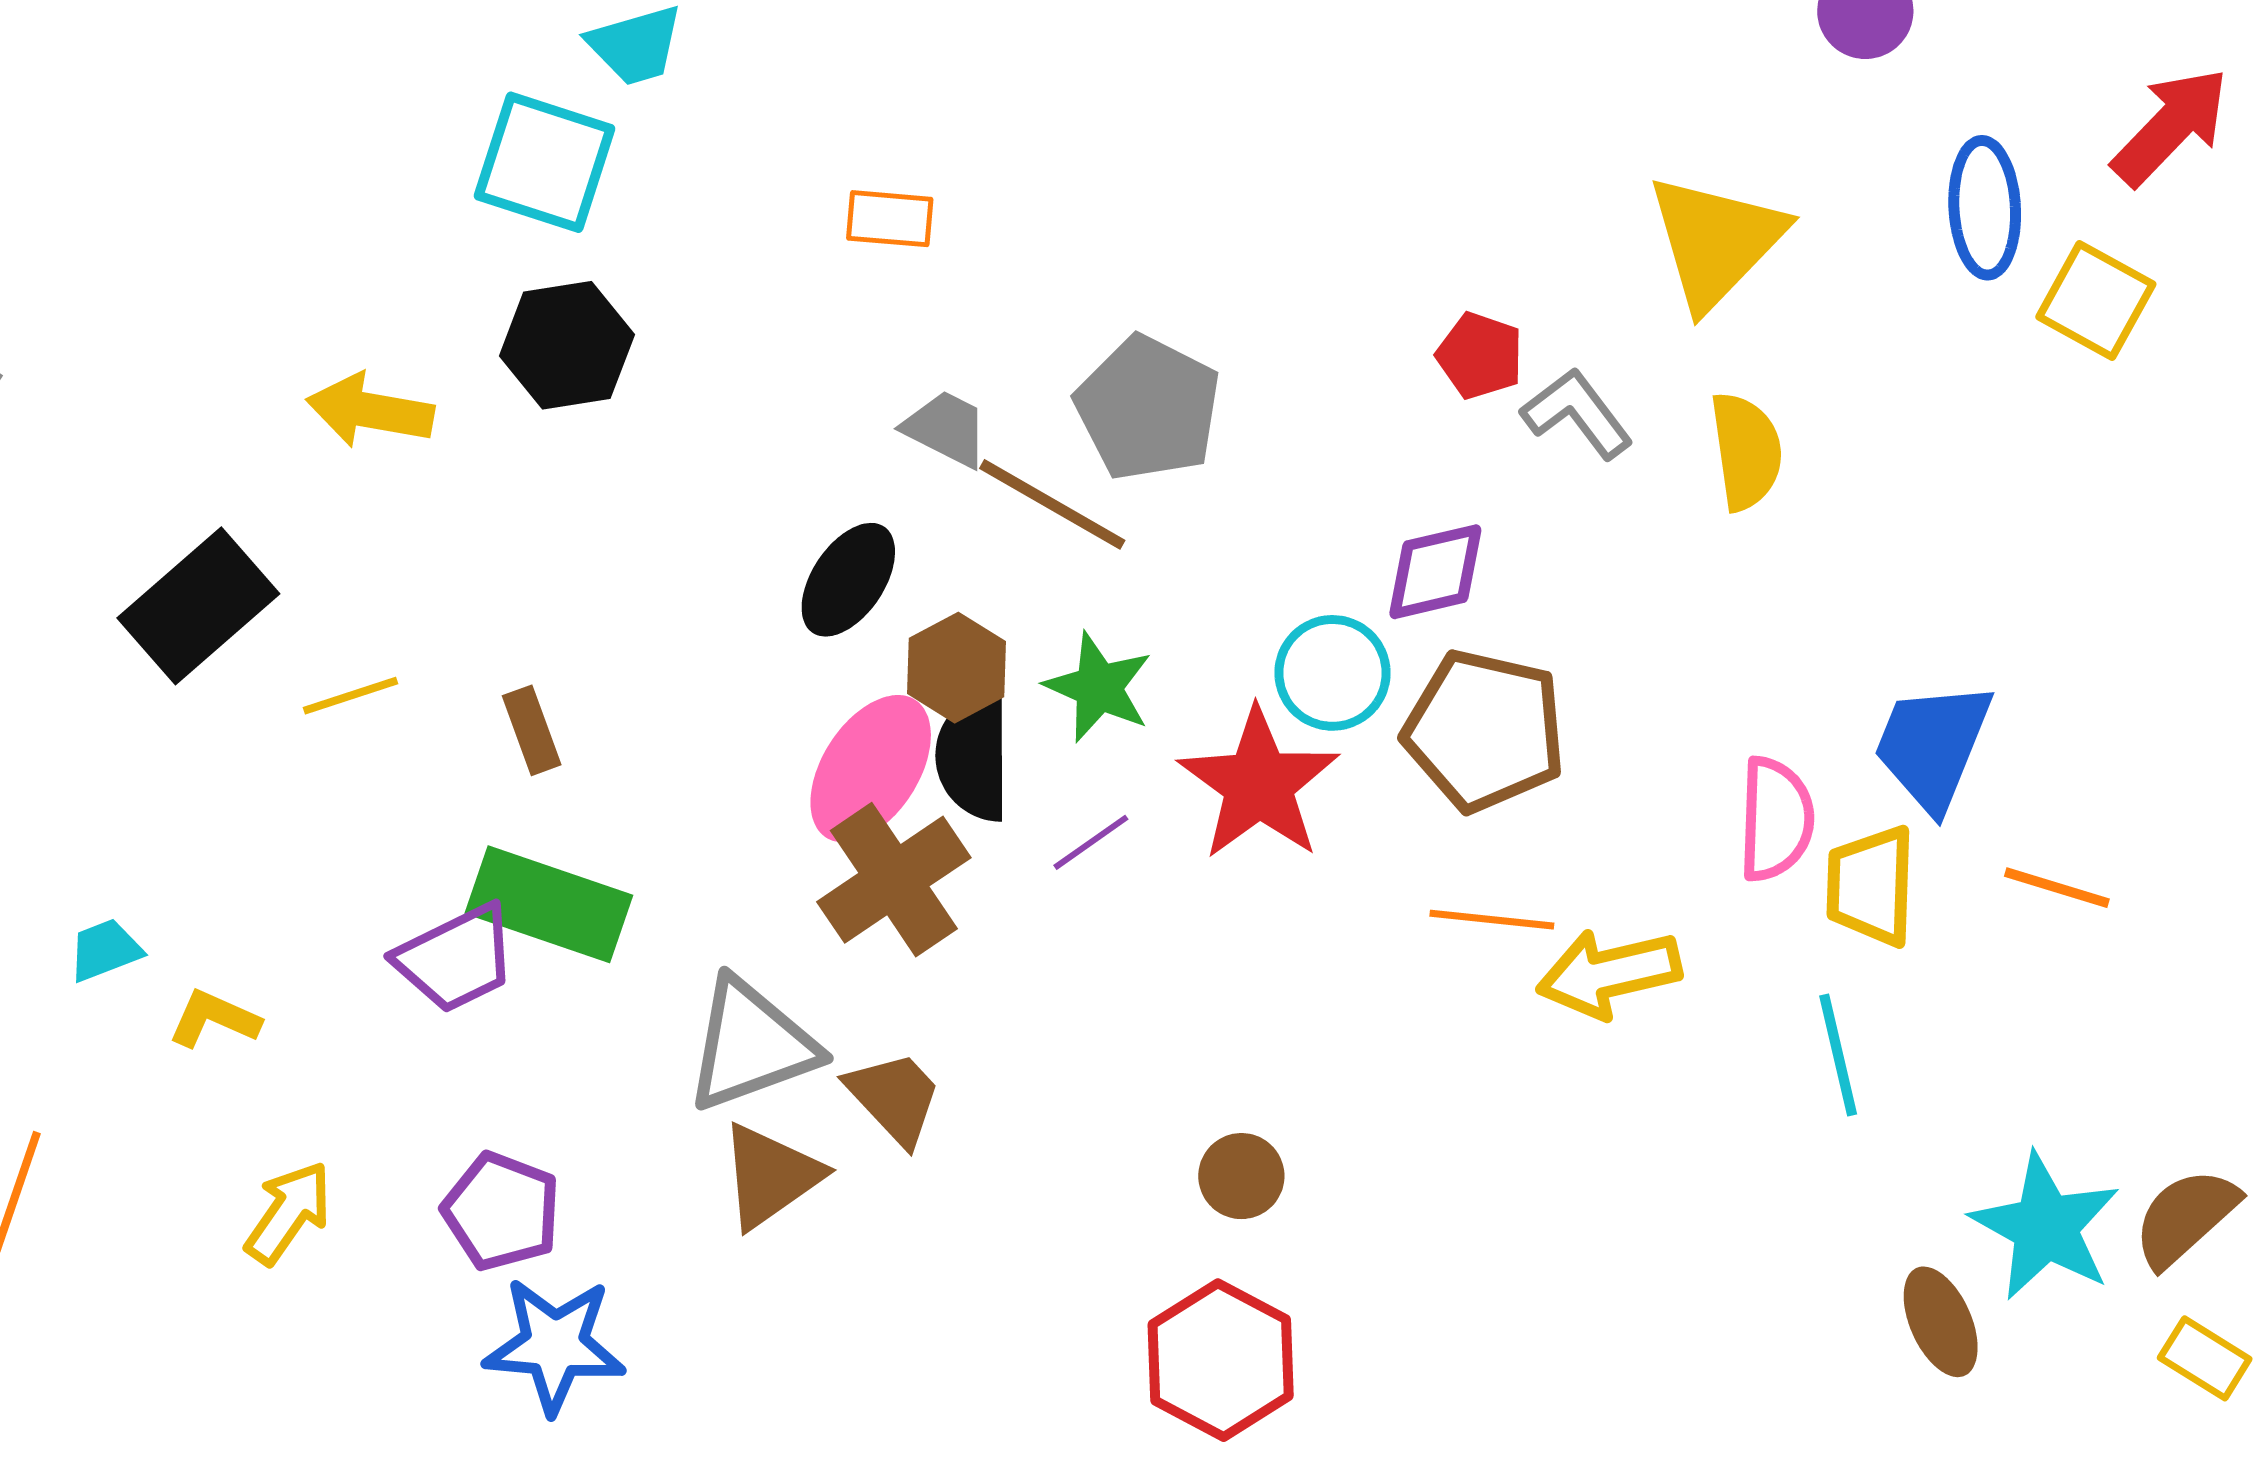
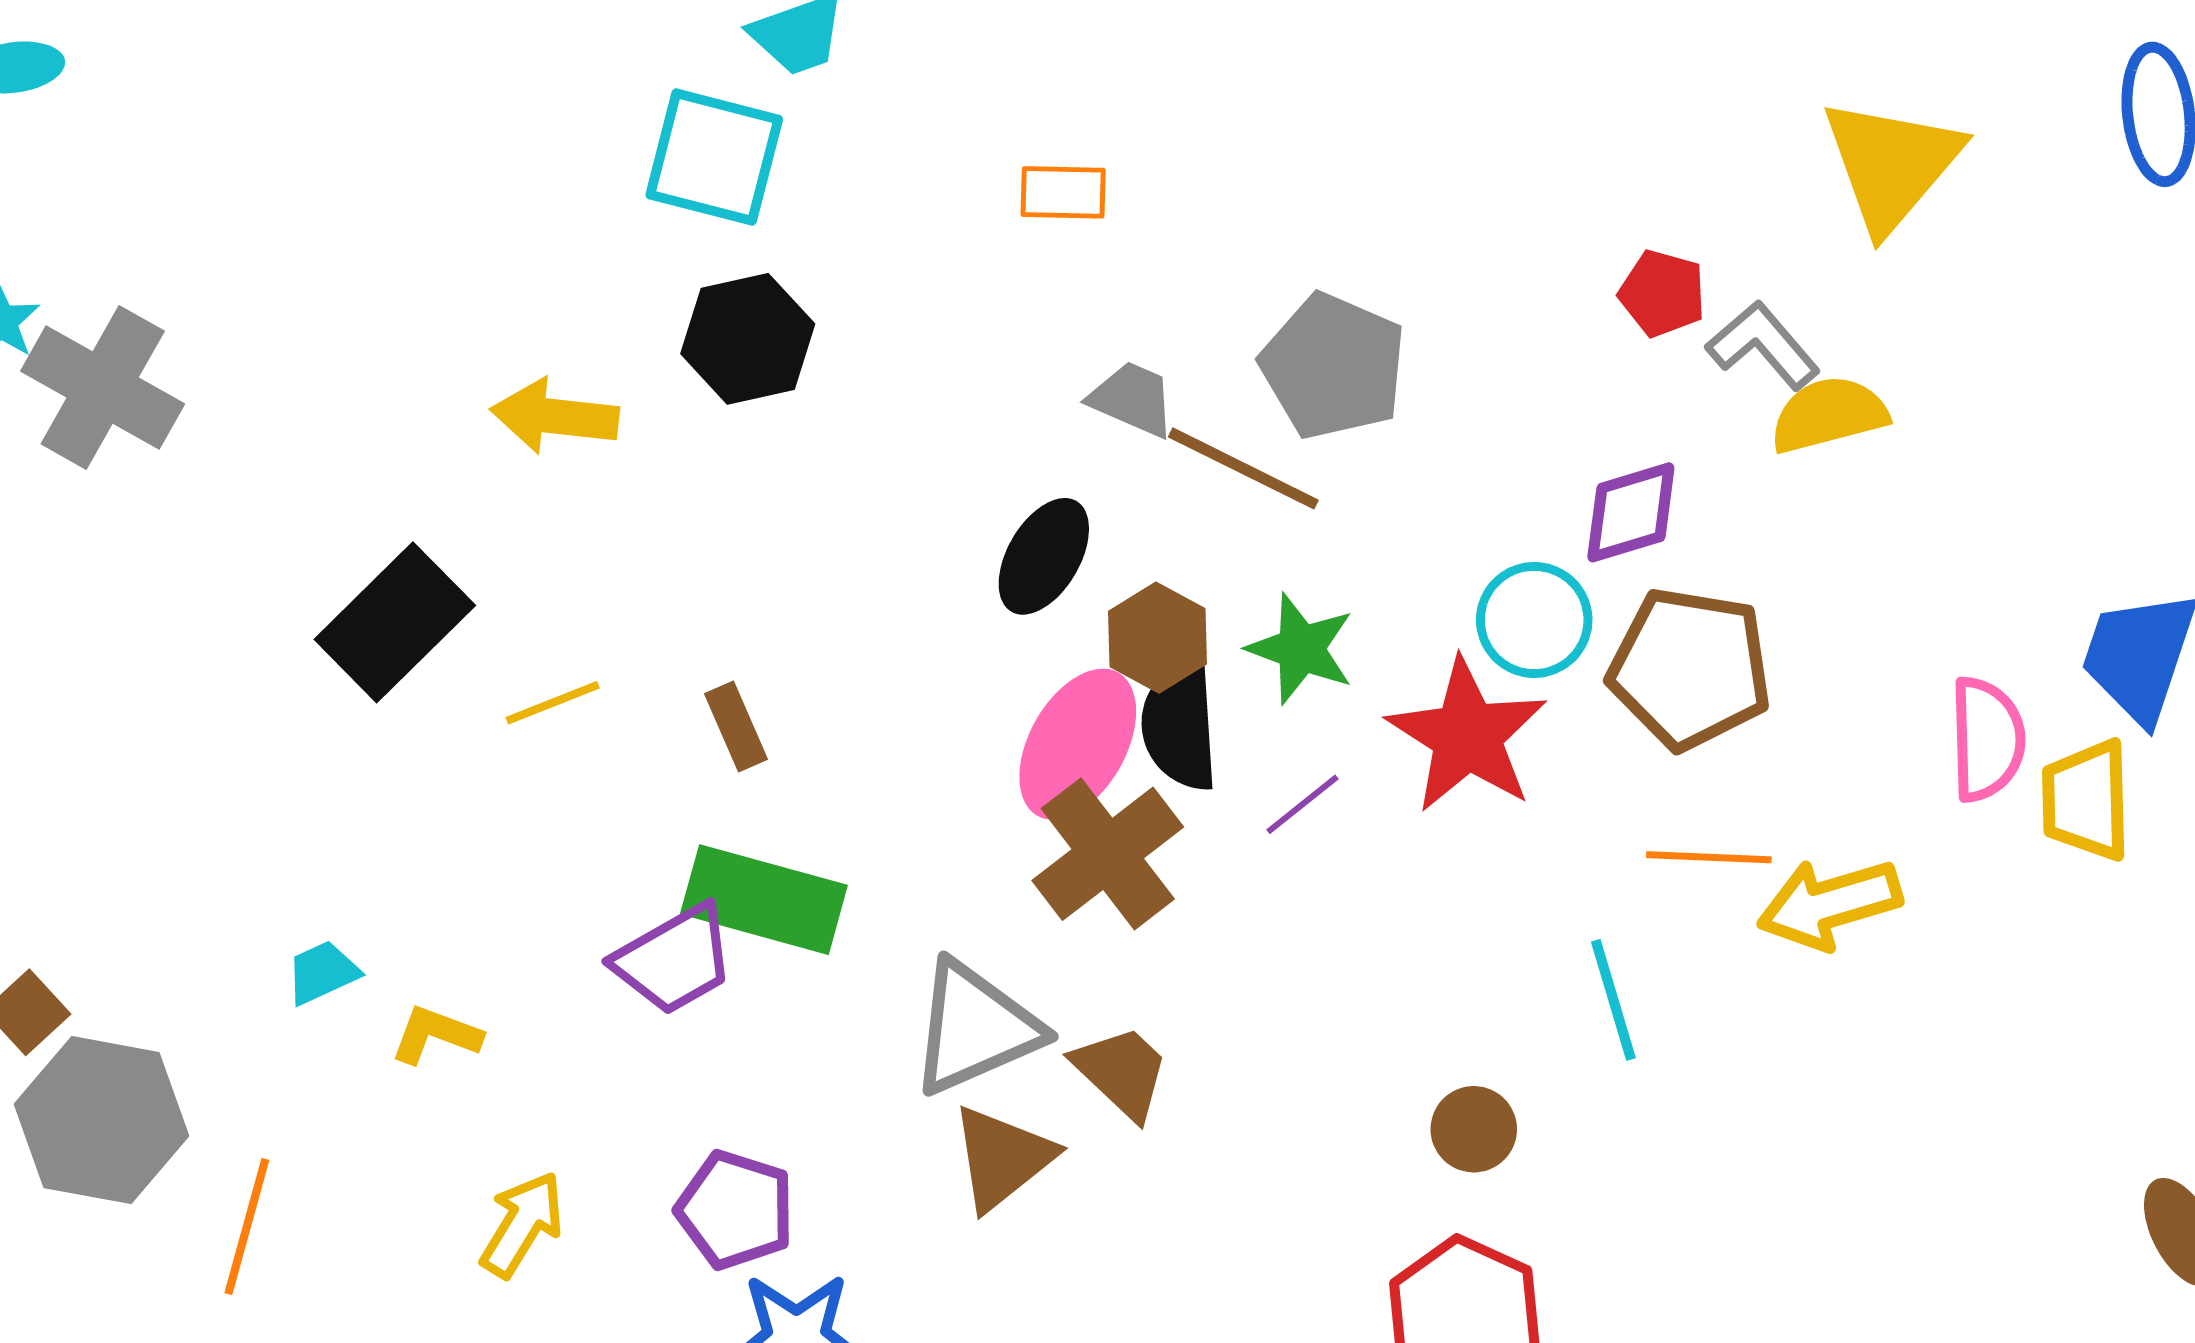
yellow semicircle: (1746, 451) -> (1829, 415), moved, turned -93
cyan line: (1838, 1055) -> (1613, 1000), moved

